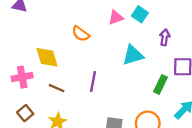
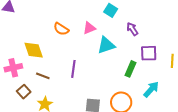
pink triangle: (116, 17) -> (89, 28), moved
purple arrow: (165, 37) -> (132, 29), turned -40
brown square: (25, 113) -> (24, 92), moved

